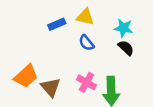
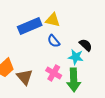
blue rectangle: (57, 24) -> (30, 26), size x1.6
cyan star: (123, 28) -> (76, 57), moved

